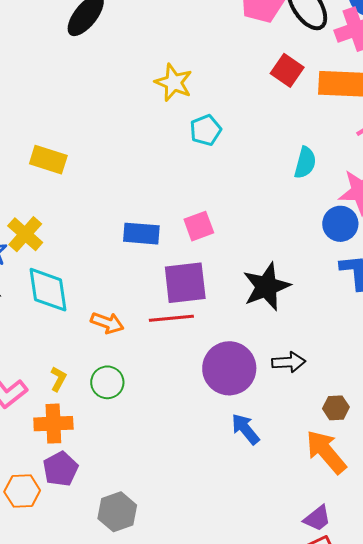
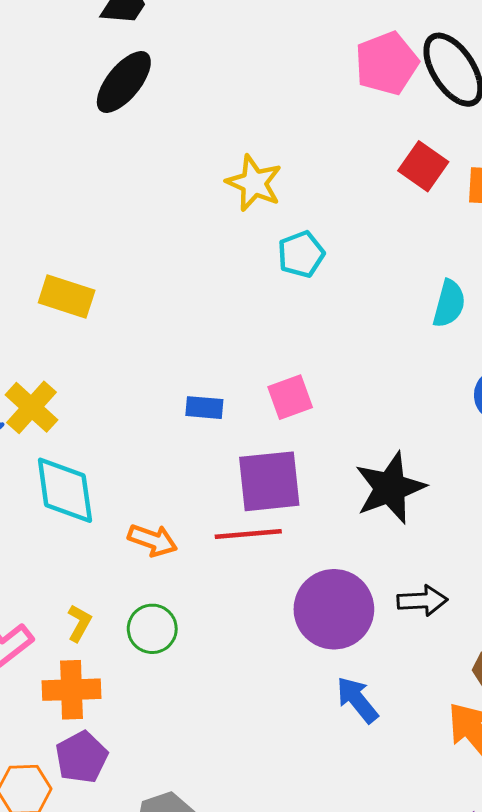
blue rectangle: (141, 234) -> (204, 408), size x0.7

